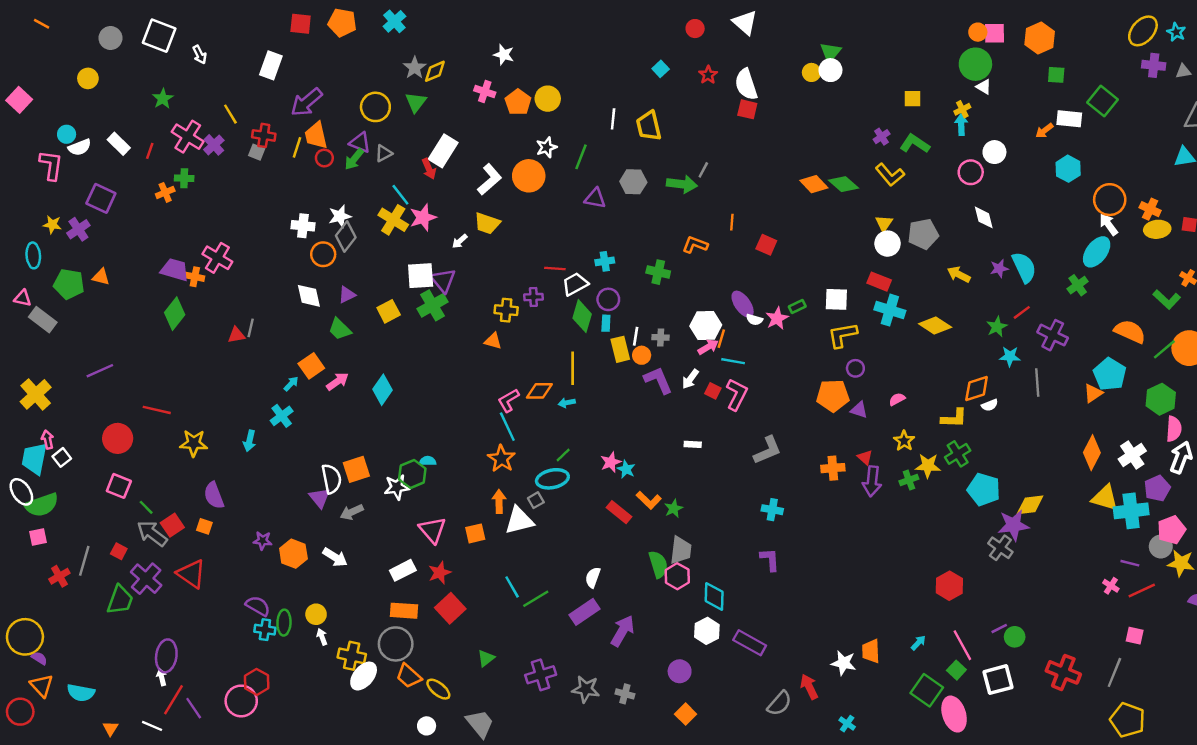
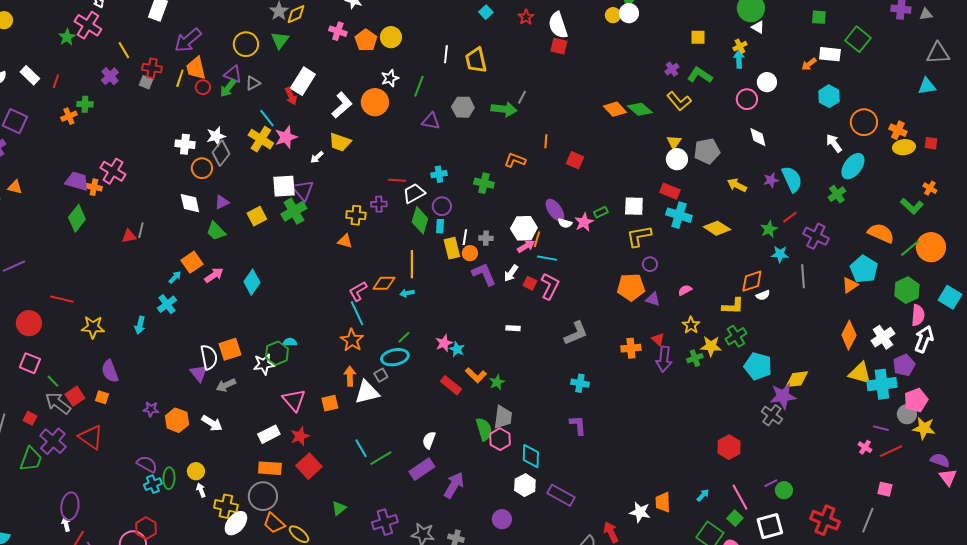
pink cross: (188, 137) -> (88, 25), moved
white arrow: (1108, 225) -> (834, 143), moved
cyan cross: (265, 630) -> (153, 484), turned -30

